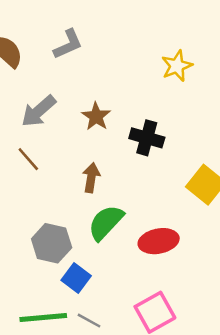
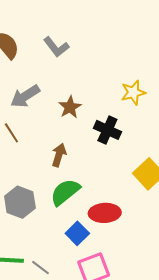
gray L-shape: (68, 44) -> (56, 47), turned 68
yellow star: (177, 66) -> (133, 92), moved
blue square: (76, 278) -> (77, 233), moved

